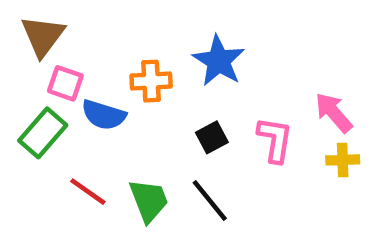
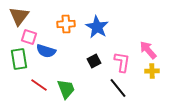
orange cross: (151, 81) -> (66, 24), moved
green rectangle: (43, 133) -> (19, 59), turned -50
black line: (210, 201) -> (118, 88), moved

